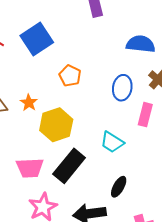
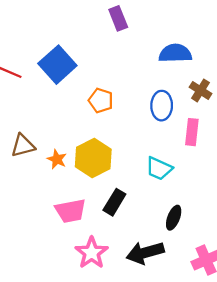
orange star: (29, 103) -> (57, 159), moved
black rectangle: (69, 166) -> (114, 202), size x0.7

